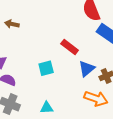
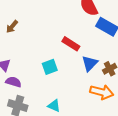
brown arrow: (12, 24) -> (12, 27), turned -56
cyan triangle: (47, 108) -> (54, 106), turned 32

